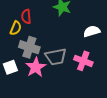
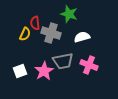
white semicircle: (92, 31) -> (82, 37), moved
gray cross: (29, 47) -> (51, 33), moved

